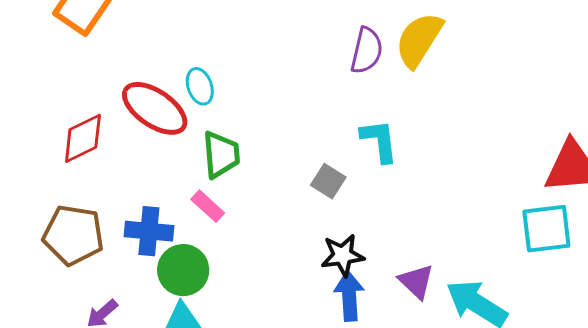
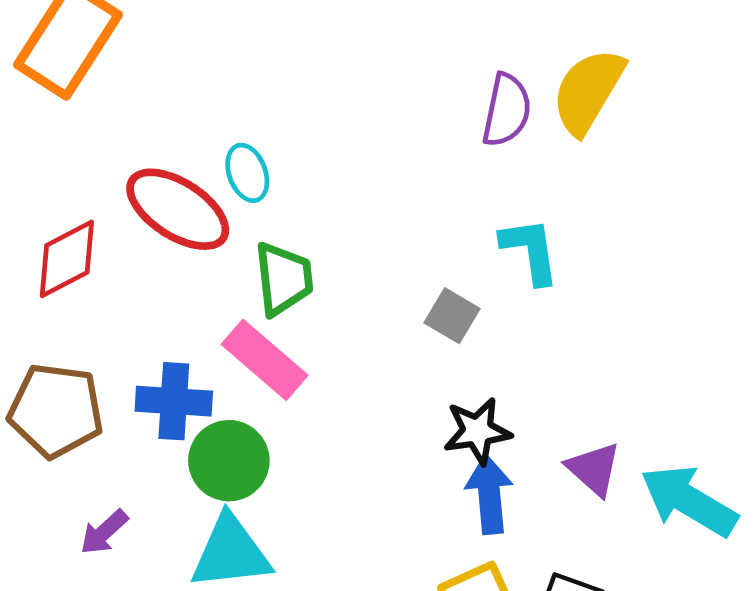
pink rectangle: (208, 206) -> (265, 360), size x1.6

